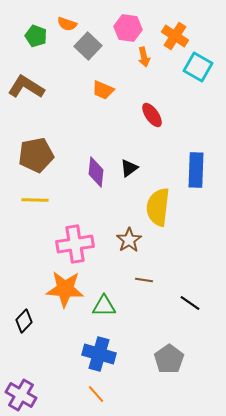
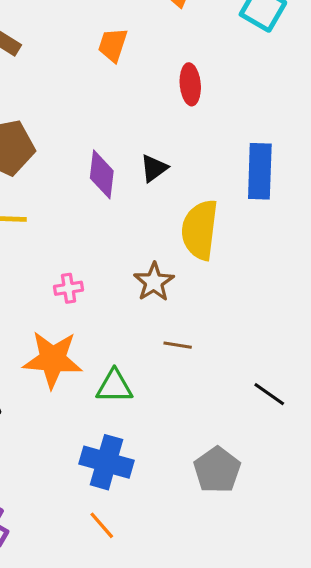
orange trapezoid: (103, 90) -> (113, 45), turned 85
red ellipse: (152, 115) -> (190, 84), turned 30
pink cross: (75, 244) -> (69, 288), size x0.5
black line: (190, 303) -> (269, 394), moved

